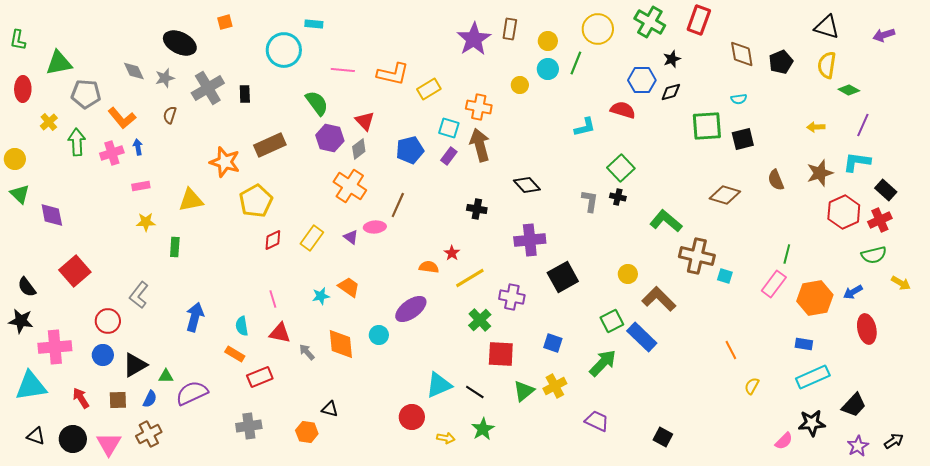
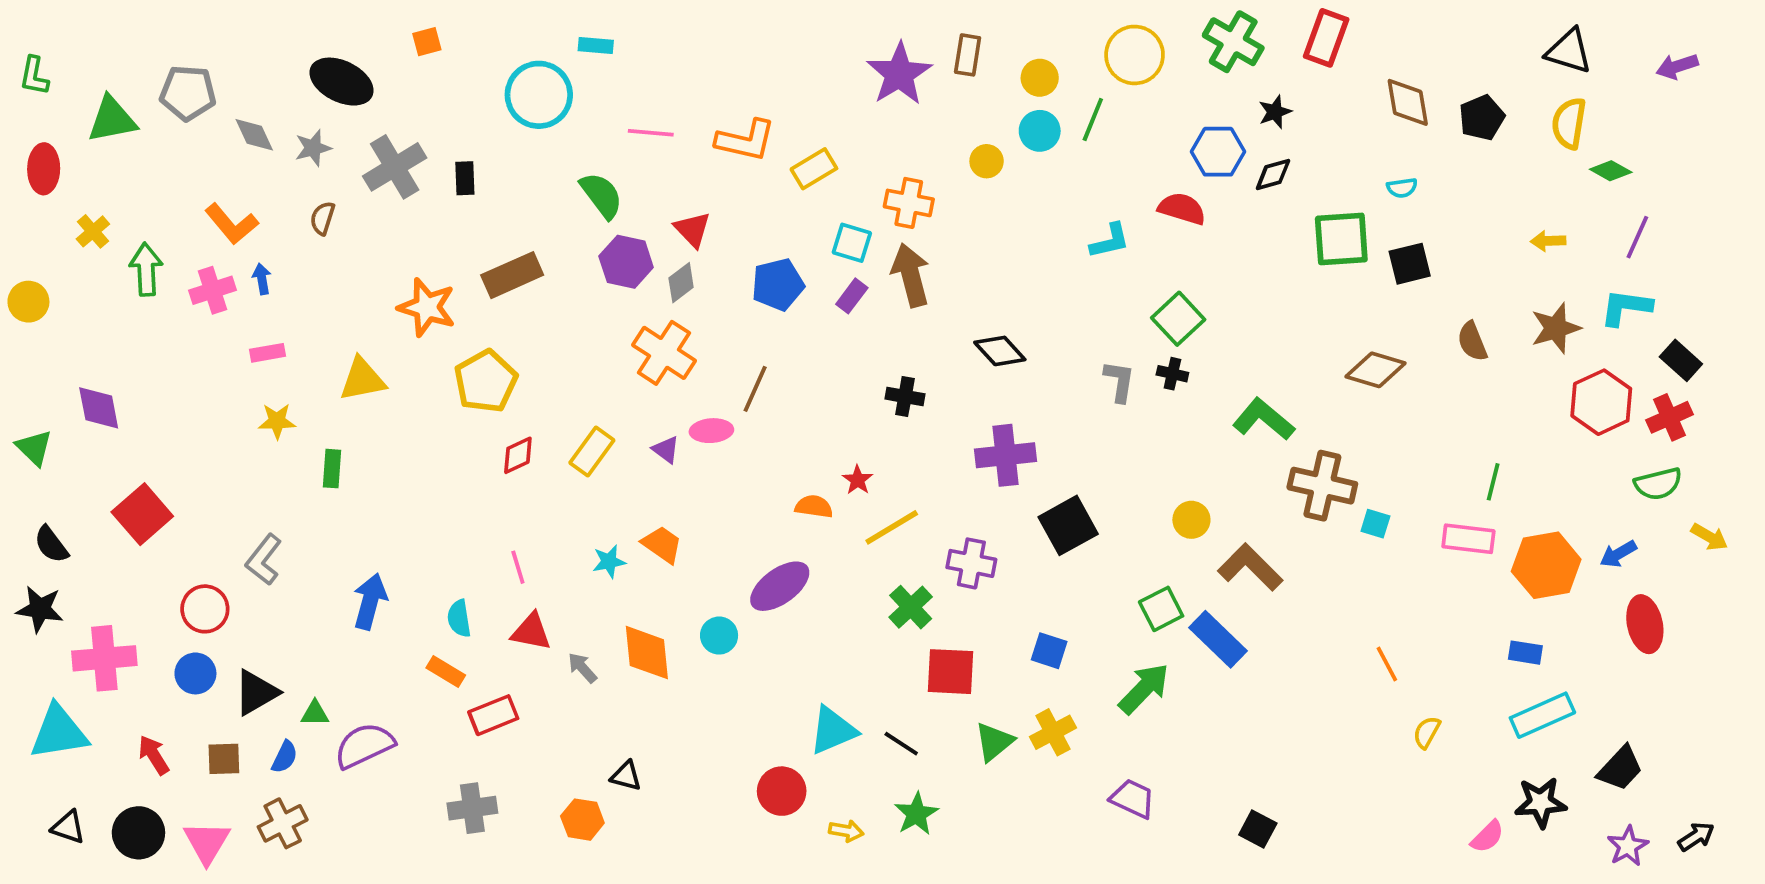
gray pentagon: (86, 94) -> (188, 93), moved
green triangle: (20, 194) -> (34, 448), moved
pink rectangle: (774, 284) -> (1468, 539), turned 60

